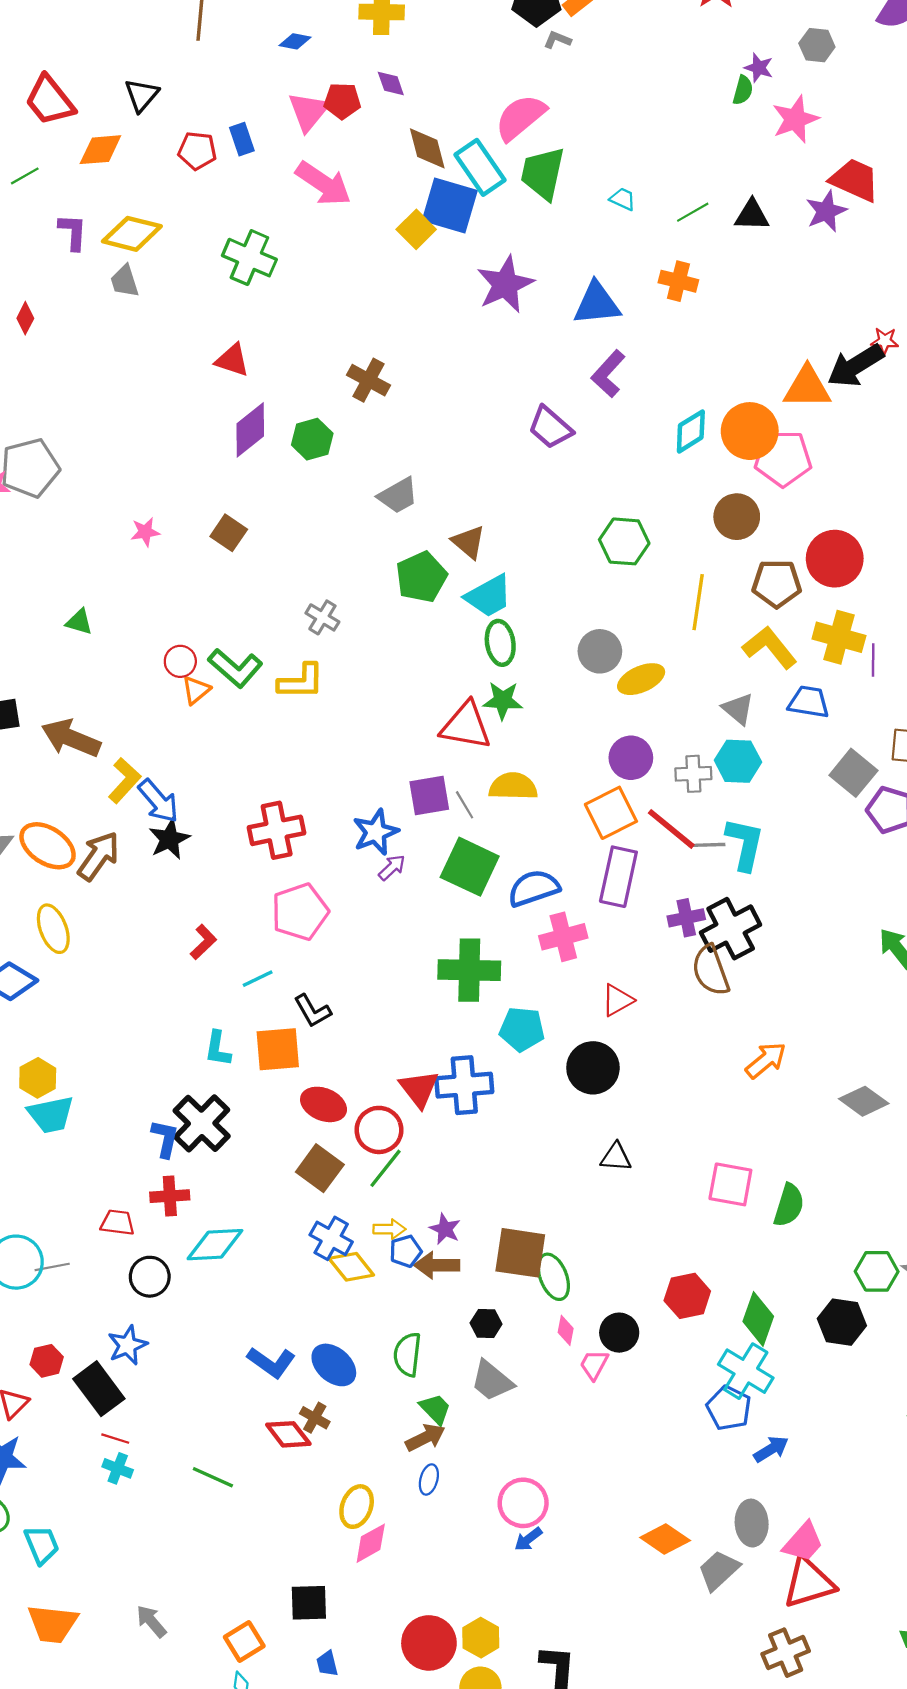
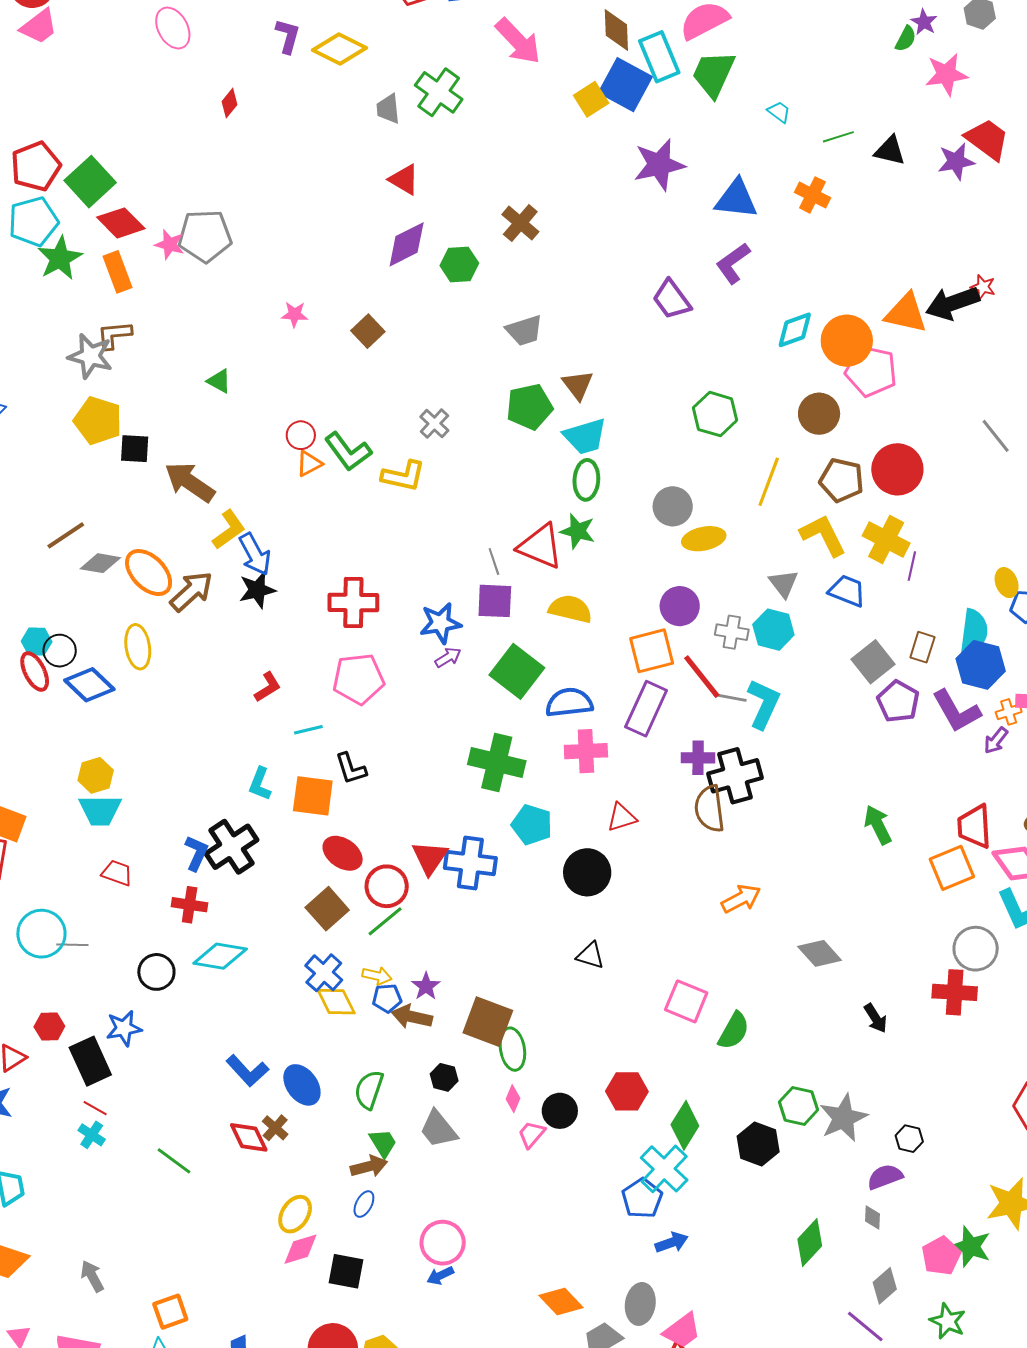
gray trapezoid: (125, 281) -> (388, 109), moved
gray line: (465, 805) -> (494, 561), moved
red trapezoid: (117, 1223) -> (117, 873), moved
black square: (309, 1603) -> (346, 1271), moved

